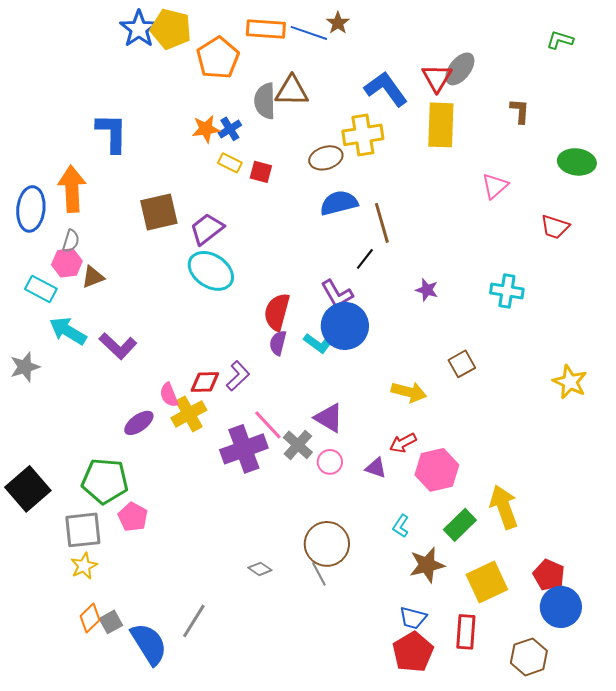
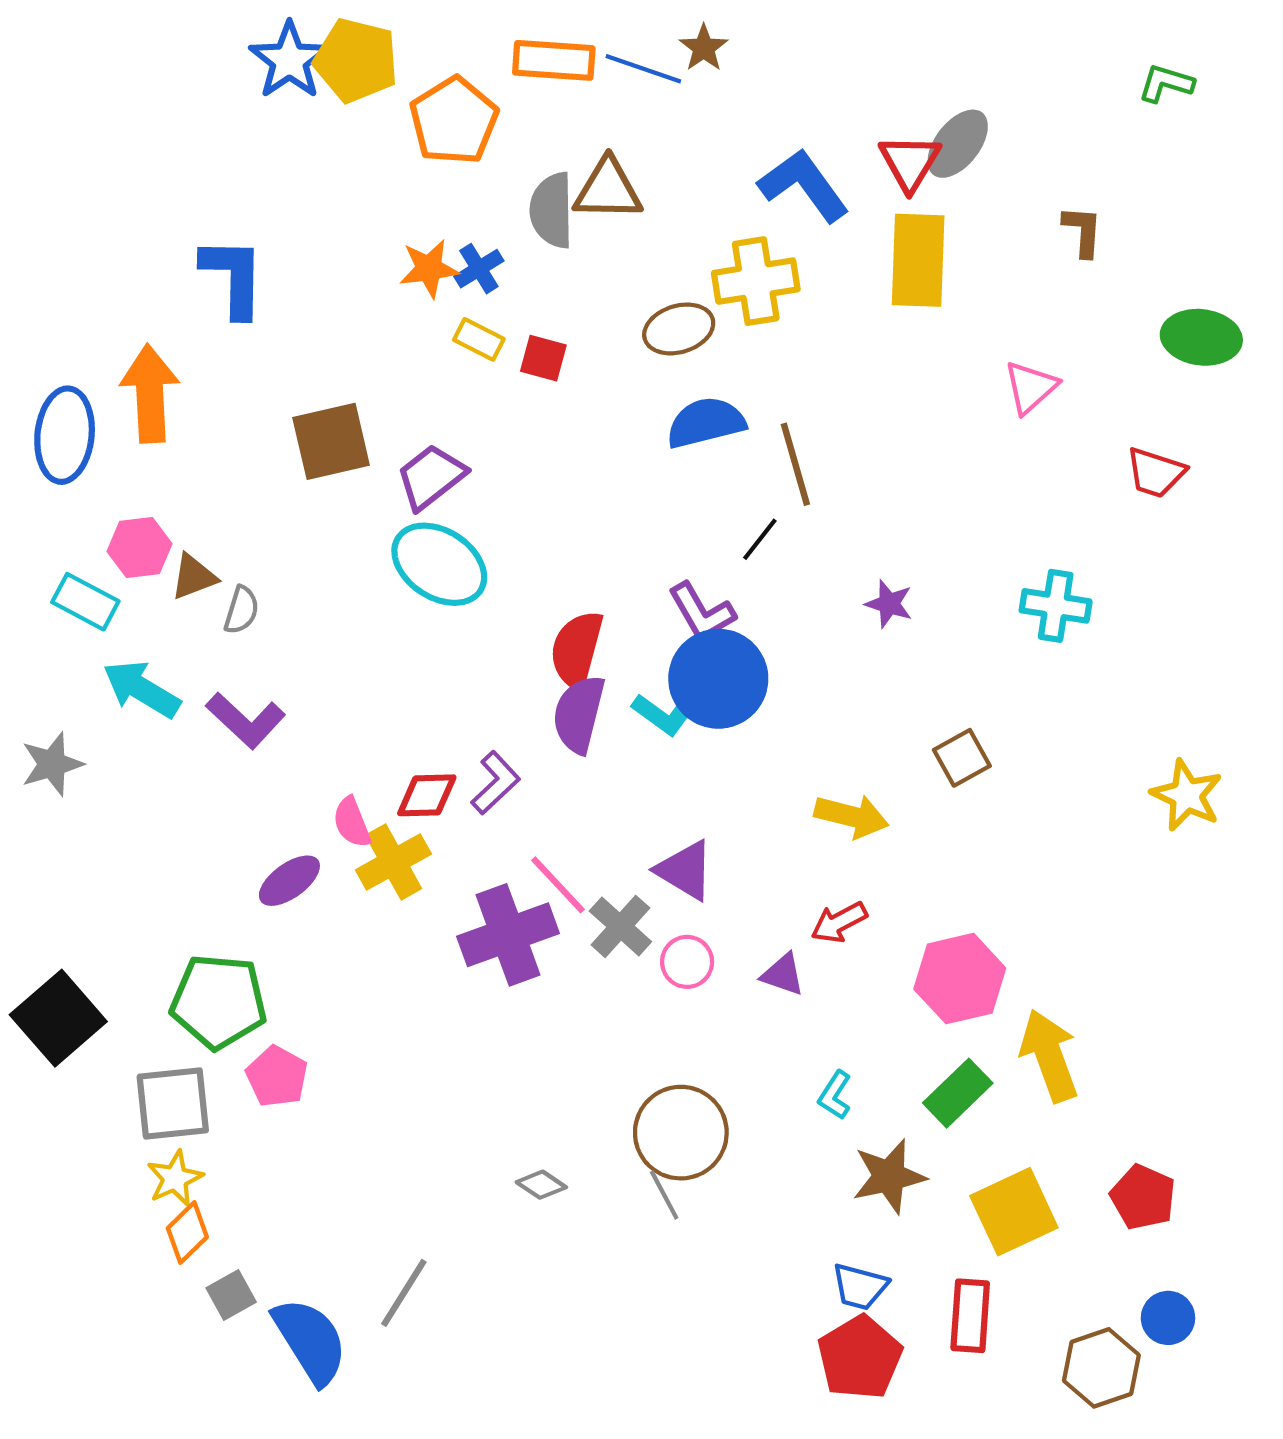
gray semicircle: (71, 241) -> (242, 610), moved
purple semicircle: (278, 343) -> (579, 714), size x1.5
pink hexagon: (437, 470) -> (960, 979), moved
blue circle: (561, 607) -> (1168, 1318), moved, size x0.6
orange diamond: (90, 618) -> (187, 1233), moved

